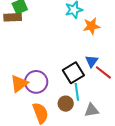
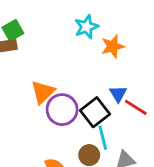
purple circle: (36, 82) -> (62, 110), moved
orange triangle: (19, 84) -> (43, 92), moved

